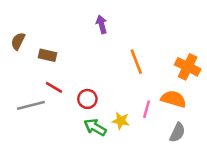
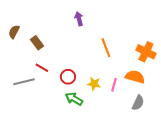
brown rectangle: (48, 55) -> (37, 43), turned 40
yellow star: (121, 121) -> (94, 84), moved

